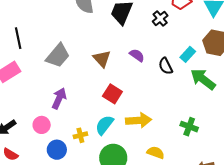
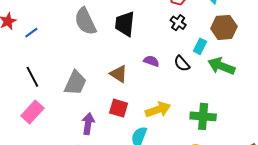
black cross: (160, 19) -> (178, 23), moved
red square: (112, 94) -> (119, 108), moved
yellow arrow: (139, 120) -> (158, 110), moved
green cross: (189, 127) -> (203, 116), moved, size x1.4

